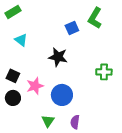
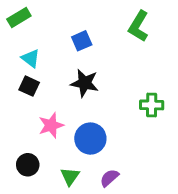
blue square: (72, 28) -> (82, 41), moved
black square: (13, 76) -> (29, 86), moved
black circle: (13, 98) -> (28, 165), moved
purple semicircle: (75, 122) -> (109, 178), turned 40

